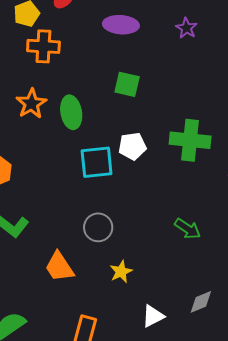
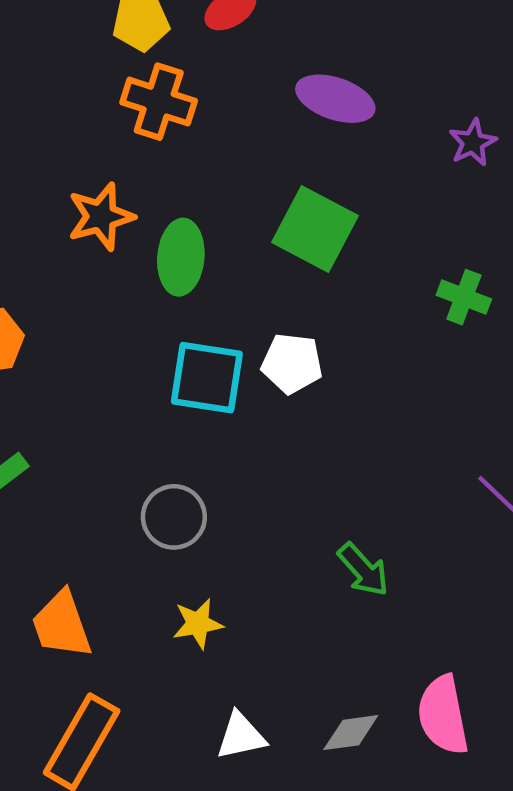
green square: (127, 84) -> (315, 229), size x1.4
green cross: (190, 140) -> (464, 297), moved, size x0.6
orange trapezoid: (59, 267) -> (62, 625), moved

